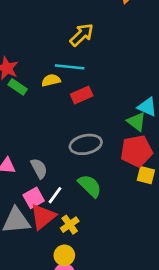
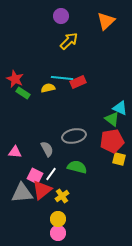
yellow arrow: (82, 35) -> (69, 41), moved
red rectangle: (82, 95) -> (78, 82), moved
gray semicircle: (39, 168) -> (47, 149), moved
green semicircle: (90, 186) -> (77, 167), turned -30
pink square: (34, 198) -> (35, 176), turned -35

